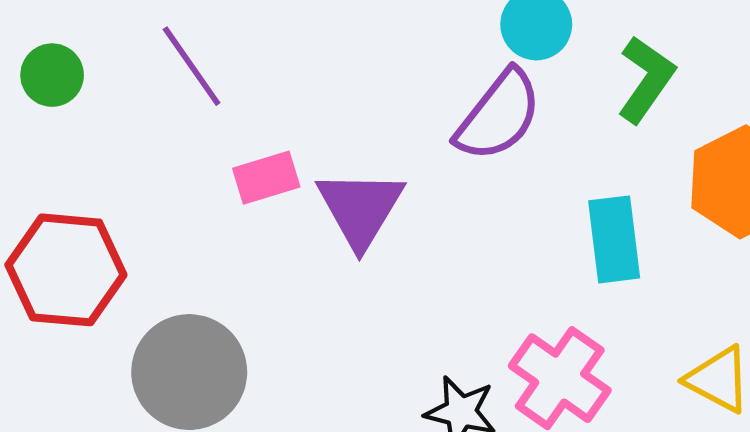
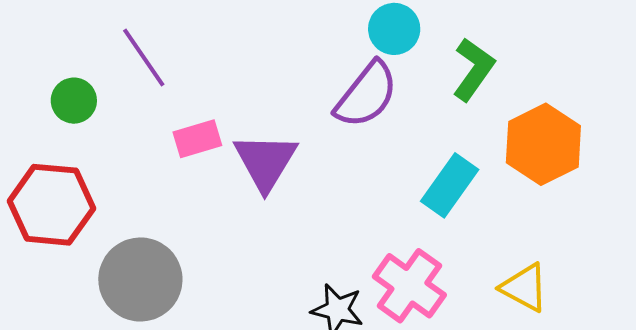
green circle: (52, 75) -> (74, 101), moved
cyan rectangle: (614, 239) -> (450, 185), turned 42

